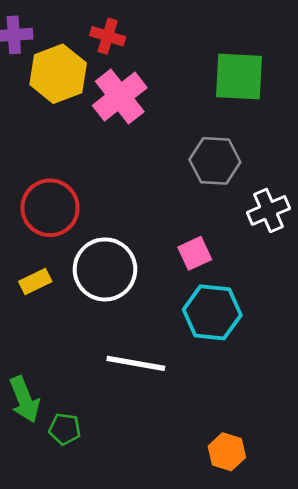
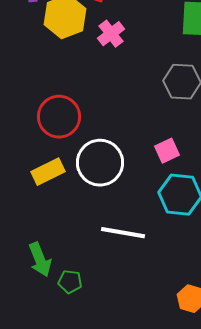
pink cross: (120, 97) -> (111, 34), size x0.7
yellow rectangle: (35, 282) -> (48, 172), size x1.4

